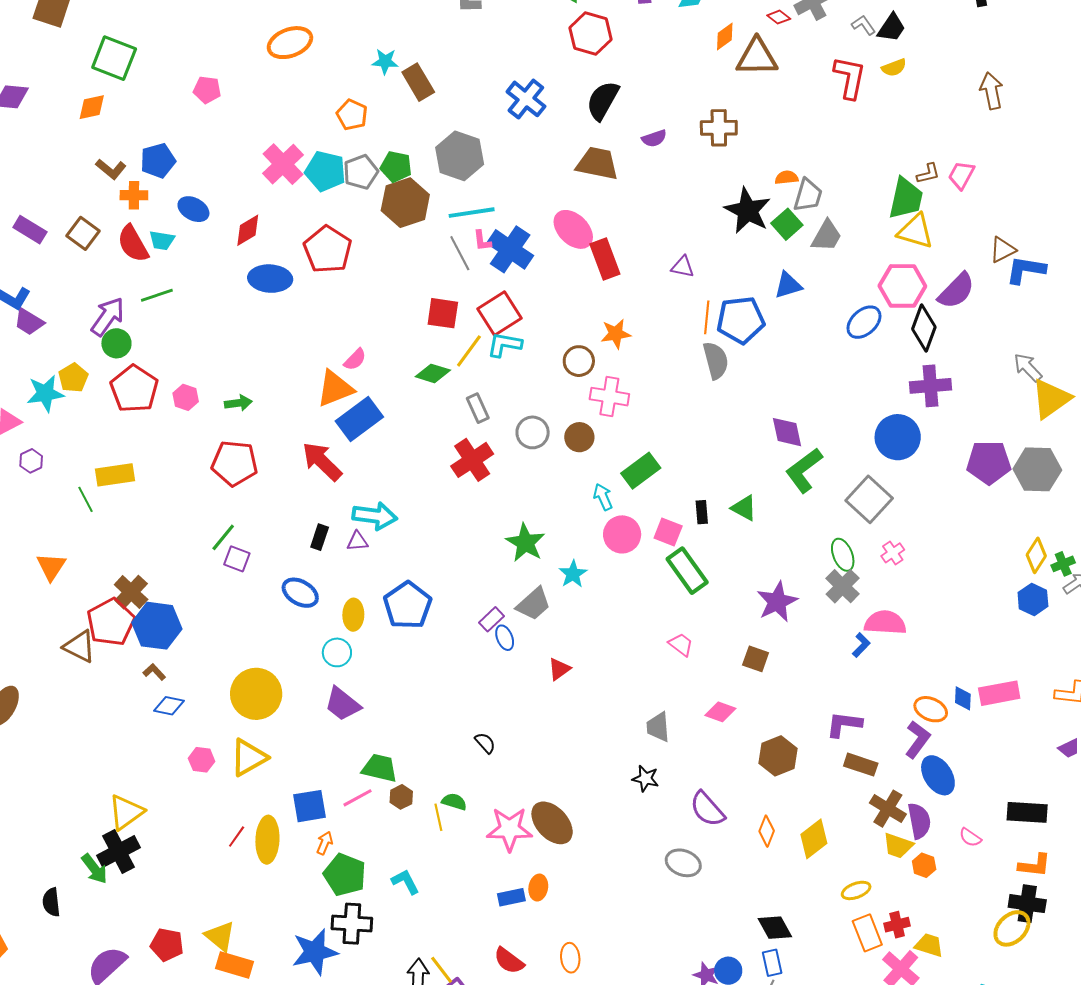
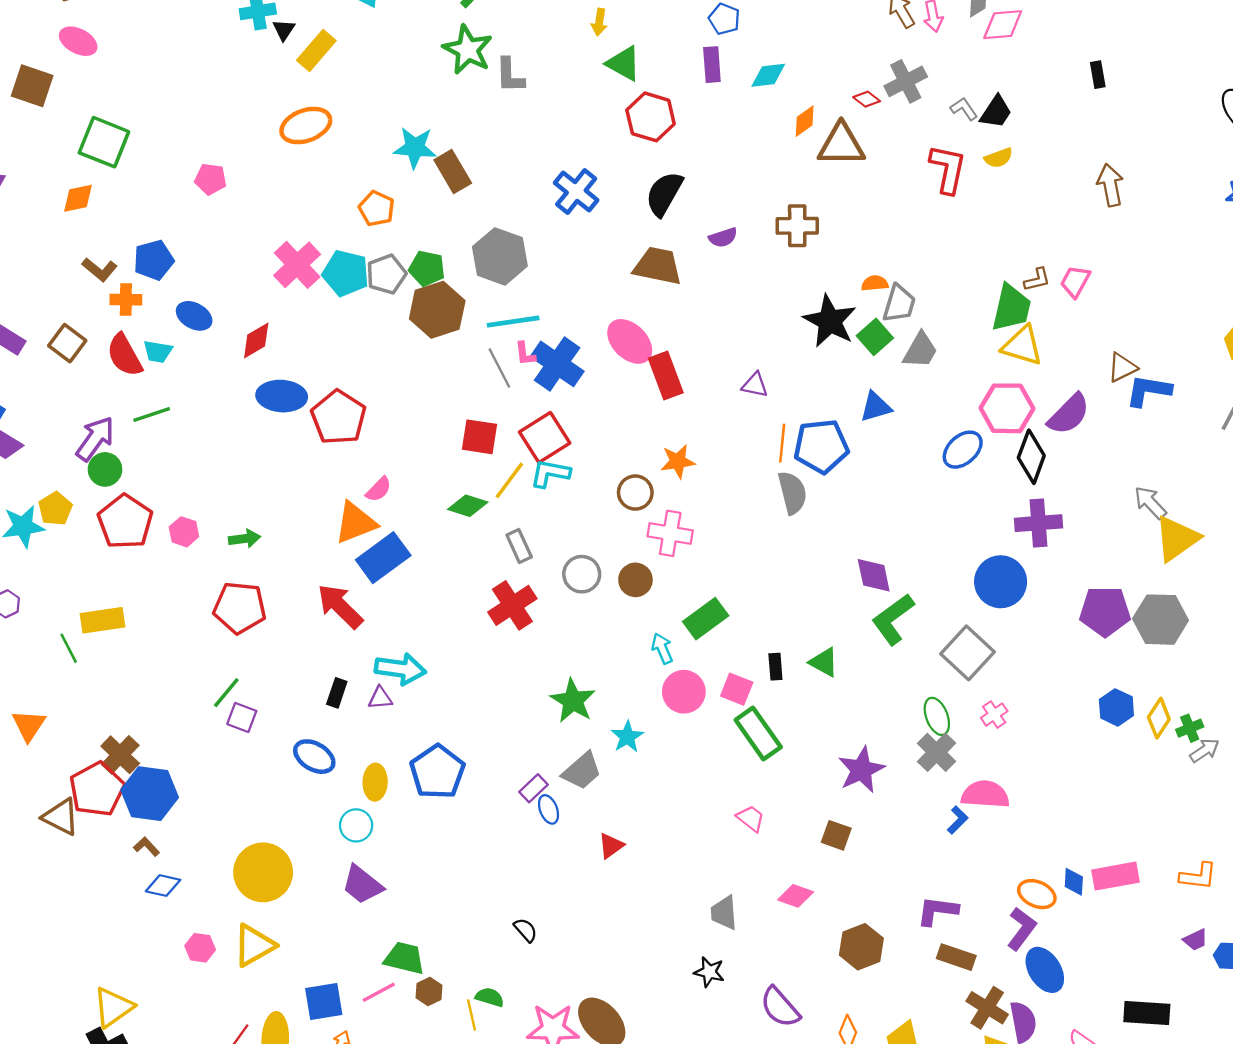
cyan star: (385, 61) -> (415, 148), size x1.4
red pentagon: (328, 250) -> (339, 417), moved
blue hexagon: (1033, 599) -> (1116, 707), moved

